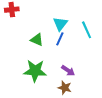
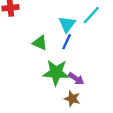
cyan line: (87, 30) -> (91, 15), moved, turned 66
green star: (35, 71) -> (56, 72), moved

